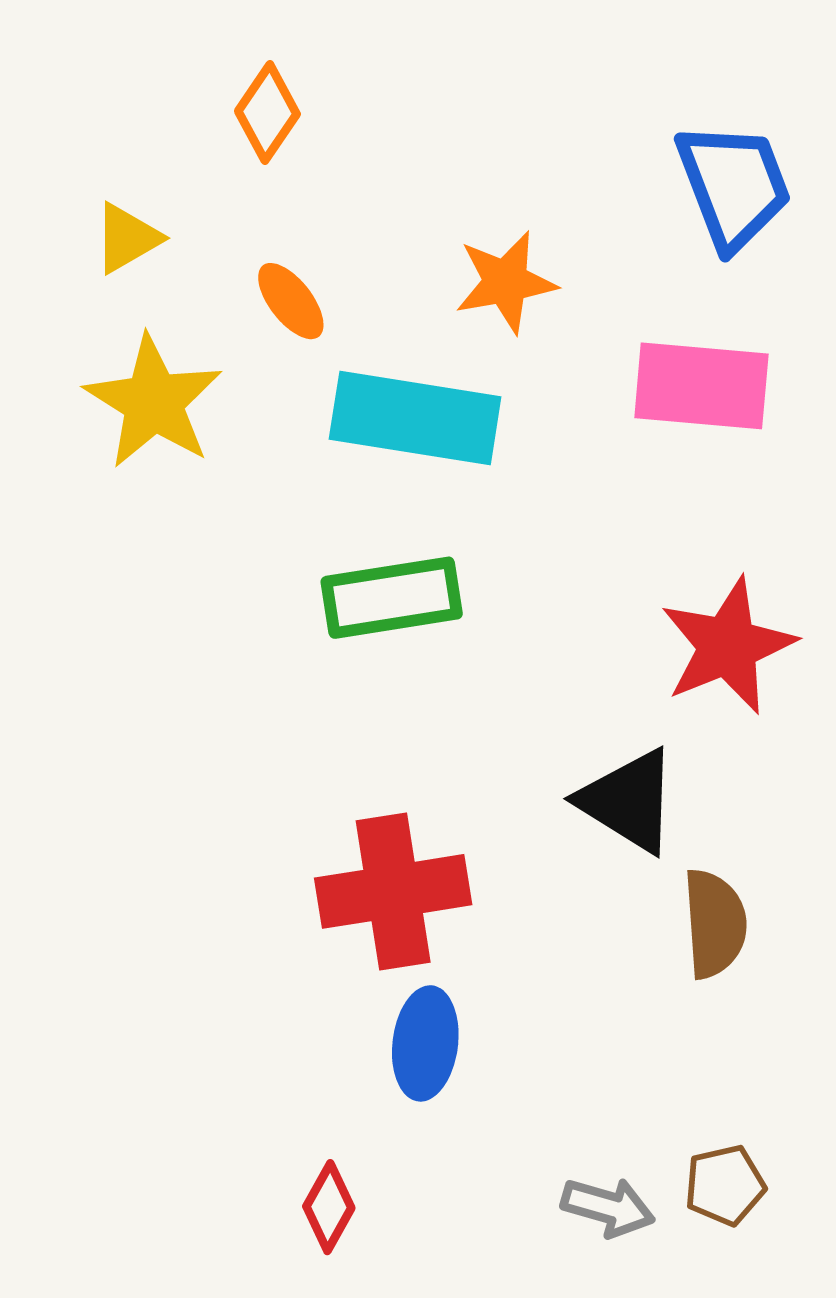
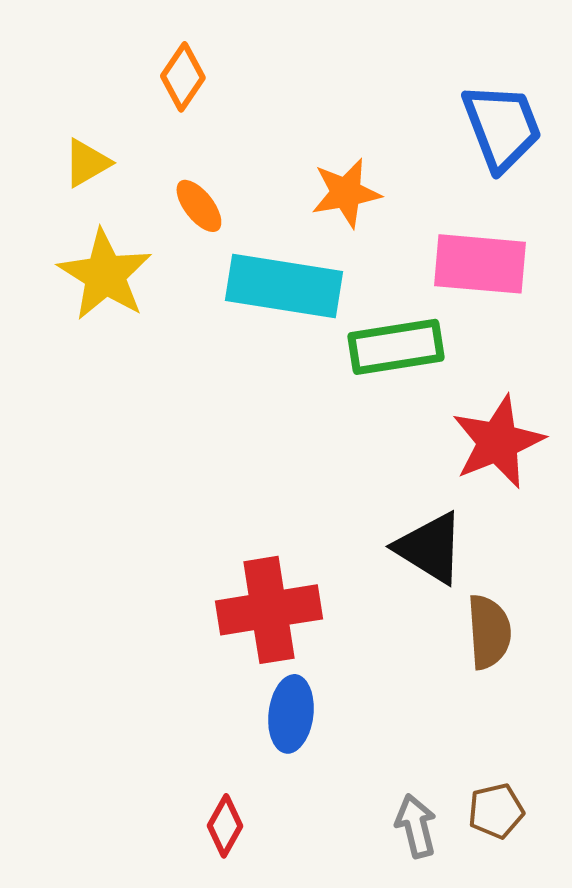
green rectangle: (392, 598) -> (396, 347), moved
gray arrow: (608, 1207) -> (416, 826), turned -120

